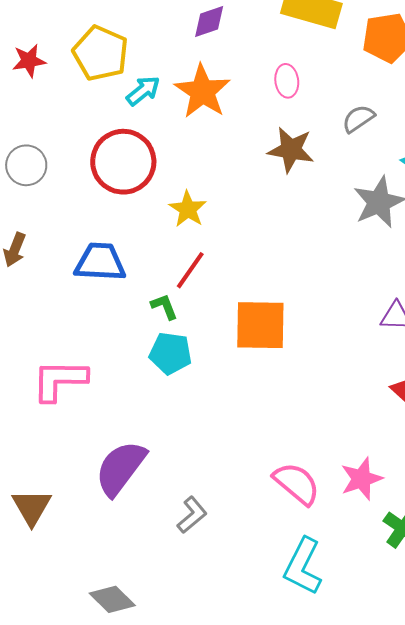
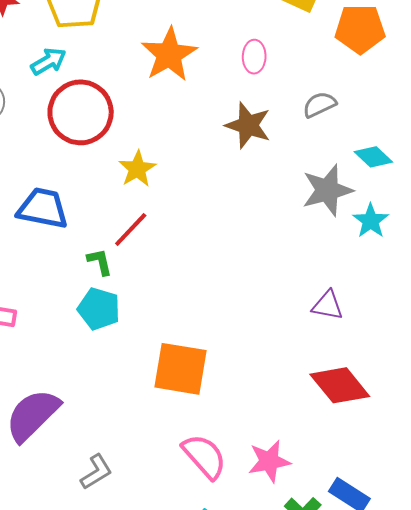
cyan arrow: (143, 91) -> (49, 61), moved
orange square: (260, 325) -> (181, 369), moved

